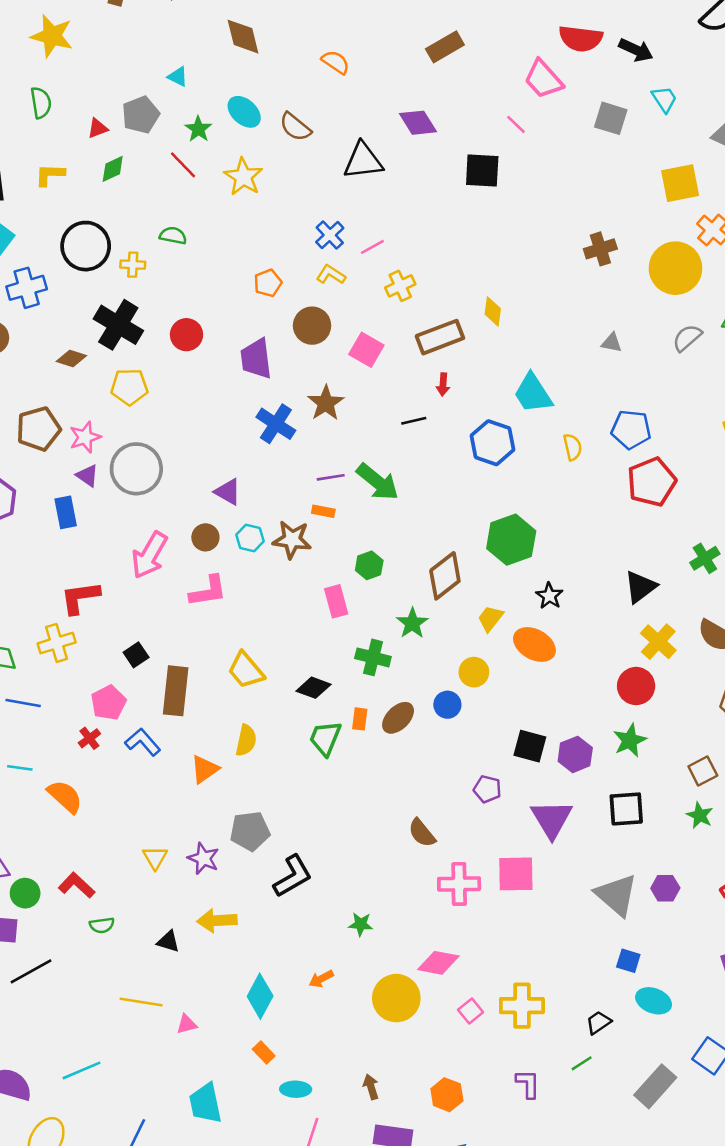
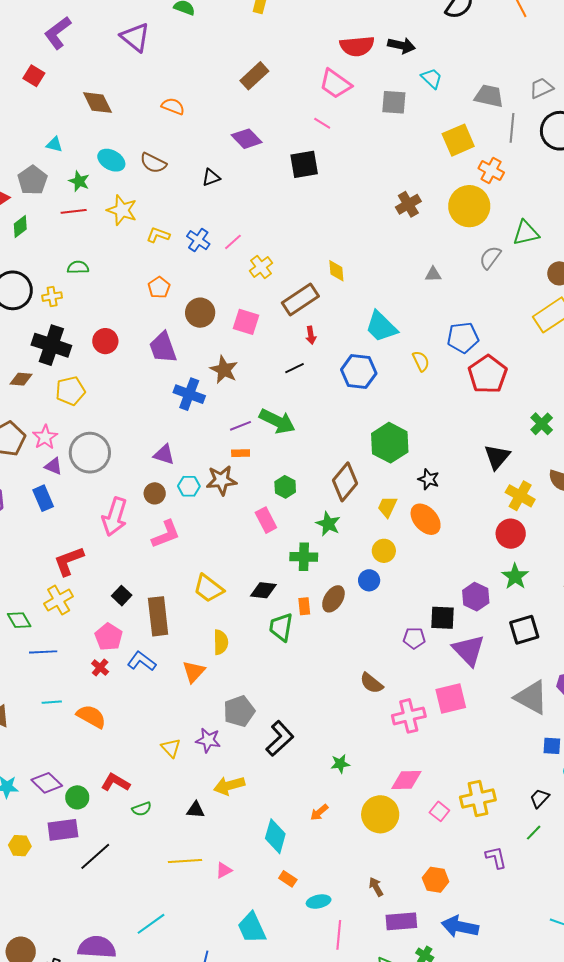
black triangle: (363, 161) -> (211, 177), size x0.6
red line: (183, 165) -> (74, 211), turned -40
yellow L-shape: (331, 275) -> (158, 235), moved
orange ellipse: (534, 645) -> (426, 519), turned 32
black square: (530, 746) -> (442, 618), moved

